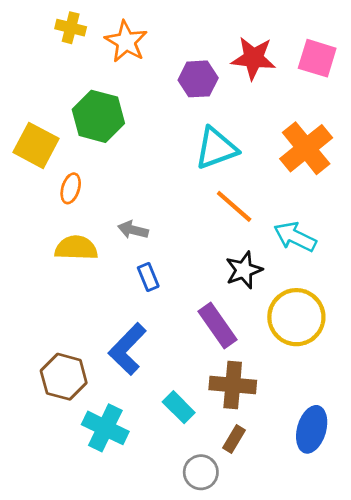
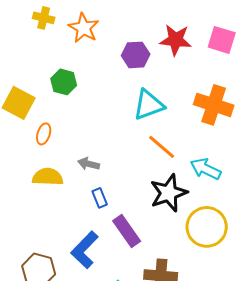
green hexagon: (98, 116) -> (64, 82), size x0.7
orange cross: (306, 148) -> (214, 105), turned -33
black star: (244, 270) -> (169, 193), size x1.4
purple rectangle: (217, 325) -> (127, 231), moved

